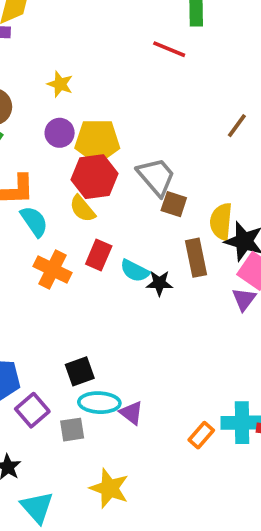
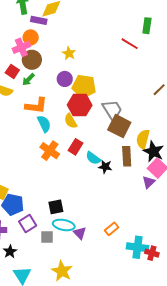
brown square: (174, 204) -> (119, 126), size x1.6
orange rectangle: (201, 435) -> (112, 229), moved

